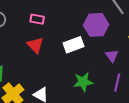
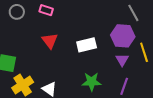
pink rectangle: (37, 19) -> (46, 10), moved
purple hexagon: (96, 25) -> (123, 36), moved

